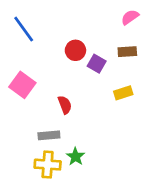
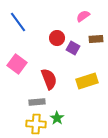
pink semicircle: (130, 17) -> (83, 16), moved
yellow rectangle: (123, 93) -> (87, 81), moved, size x1.5
red semicircle: (65, 105) -> (49, 79), size x1.5

